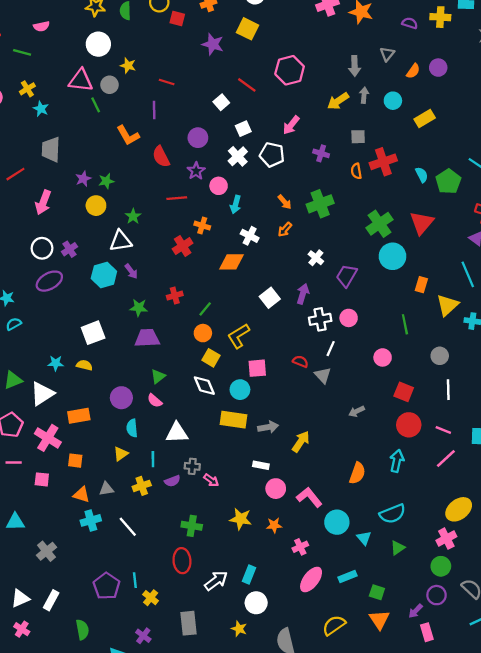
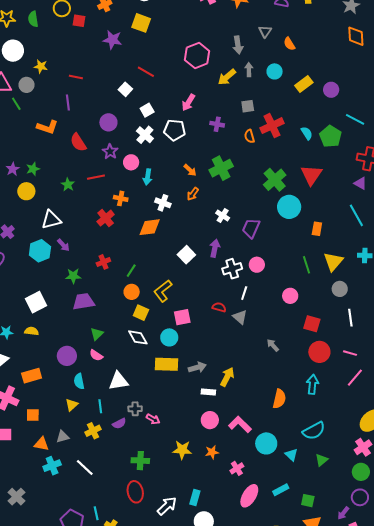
purple circle: (438, 68) -> (331, 90), moved
pink hexagon: (290, 70) -> (197, 56), moved
orange semicircle: (413, 71) -> (289, 44), turned 120
orange L-shape: (128, 135) -> (47, 127), turned -35
green star: (133, 216) -> (68, 185), moved
yellow triangle: (448, 305) -> (333, 262), moved
gray arrow: (357, 411) -> (273, 345), turned 80
white rectangle: (261, 465) -> (208, 392), moved

